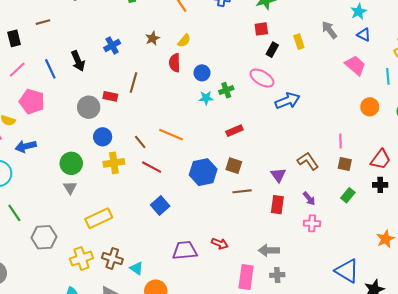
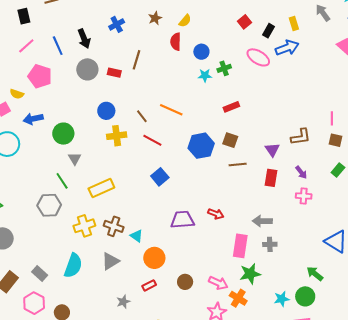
red square: (261, 29) -> (245, 22), moved, turned -32
blue arrow: (288, 101) -> (287, 48), moved
gray circle: (89, 107) -> (87, 69), moved
brown L-shape: (308, 161) -> (301, 137), turned 115
green circle: (71, 163) -> (63, 134), moved
green line: (14, 213) -> (62, 181), moved

